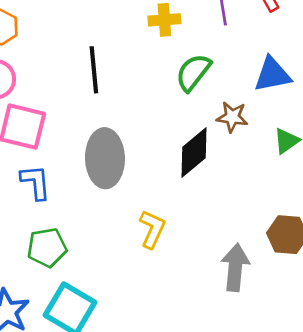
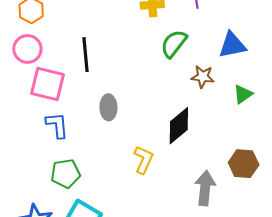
black line: (94, 70) -> (85, 55), moved
black diamond: (194, 152) -> (179, 126), moved
gray ellipse: (105, 158) -> (108, 107), size x0.6

